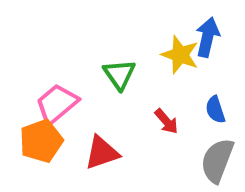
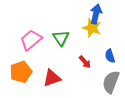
blue arrow: (207, 37) -> (96, 14), moved
pink trapezoid: (57, 104) -> (31, 40), moved

